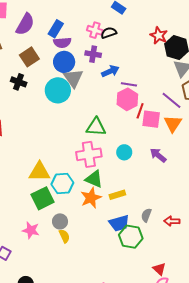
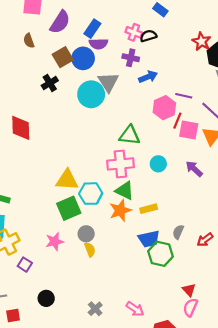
blue circle: (64, 62) -> (83, 58), moved
black cross: (19, 82) -> (50, 83), turned 35
purple line: (129, 84) -> (184, 96), moved
red arrow: (172, 221) -> (205, 240), turned -42
pink star: (31, 230) -> (55, 241), turned -30

